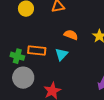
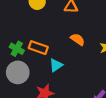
cyan triangle: (61, 54) -> (56, 65), moved

